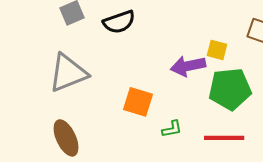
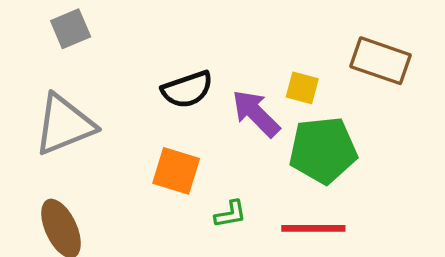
black semicircle: (119, 22) -> (187, 89), moved
purple arrow: (188, 66) -> (256, 113), turned 56

